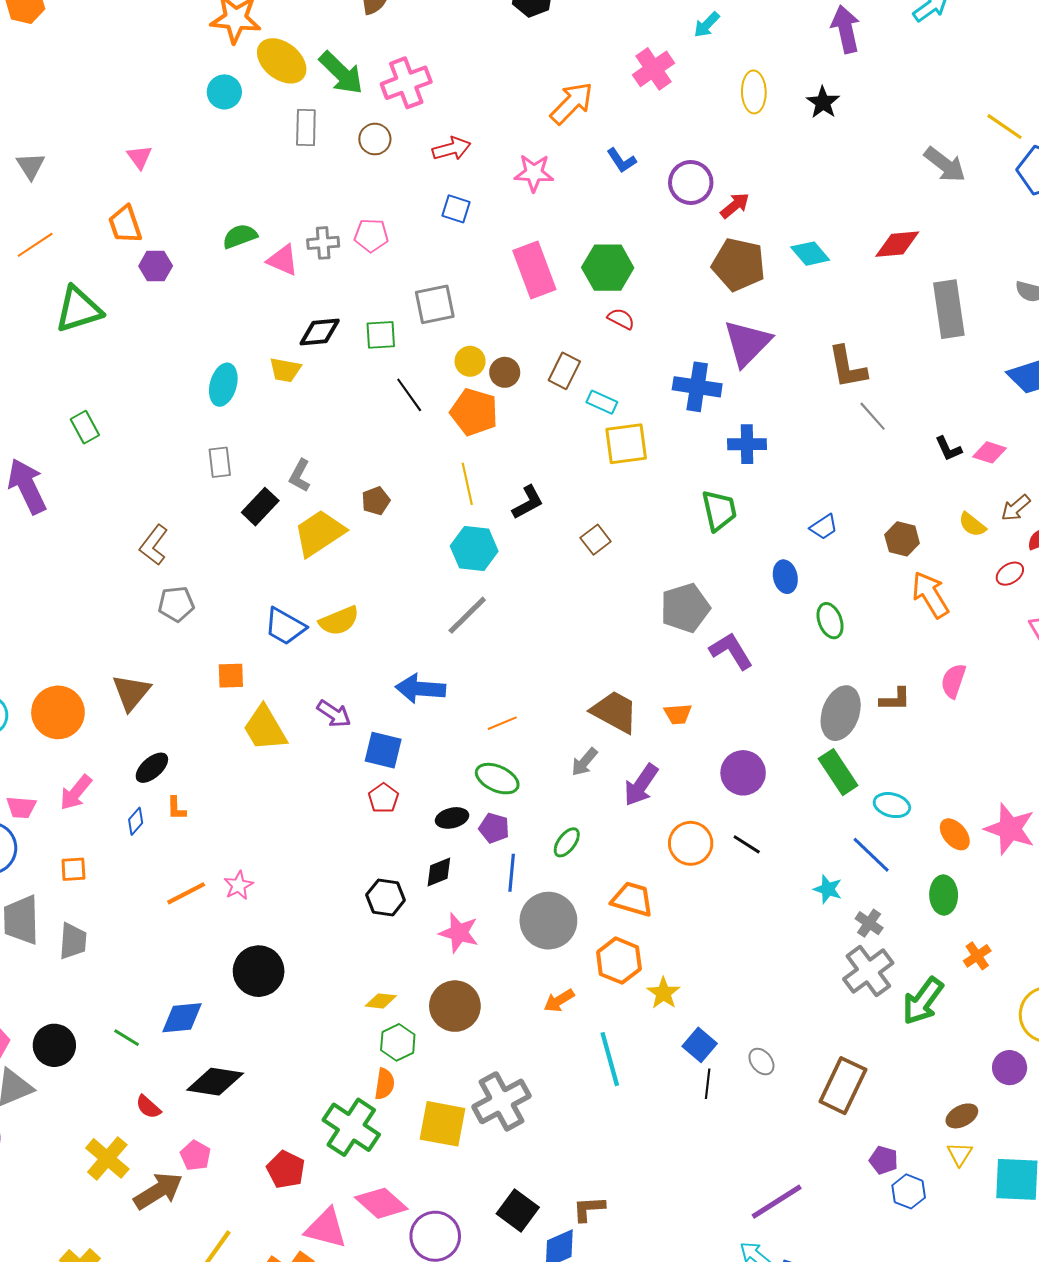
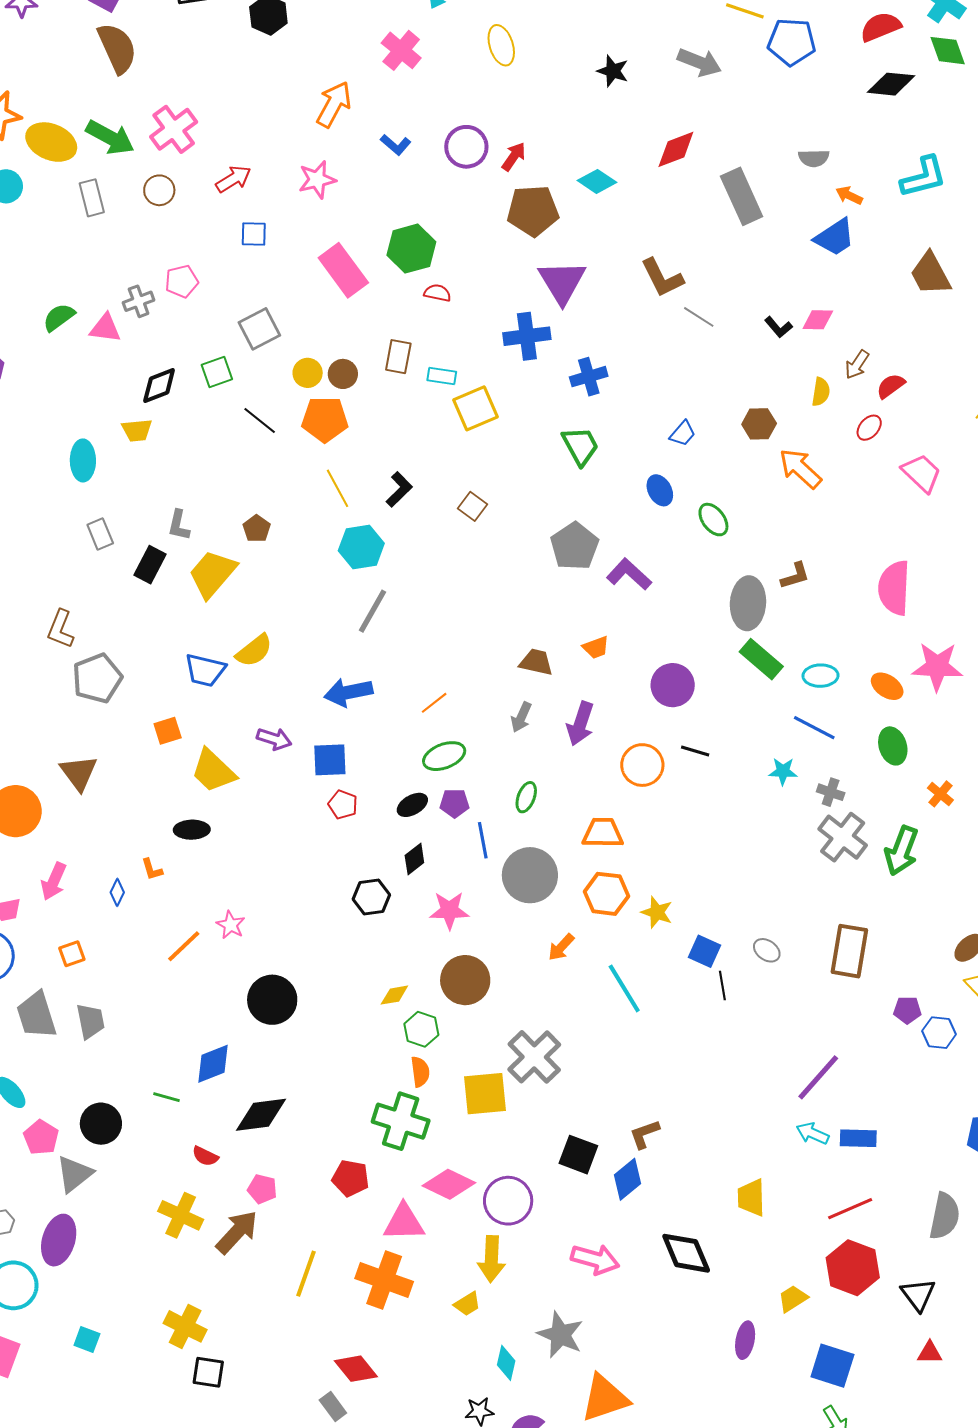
black star: (823, 102) -> (613, 71), moved
yellow semicircle: (972, 525) -> (821, 392), turned -104
gray pentagon: (176, 604) -> (97, 678), size x1.4
pink semicircle: (953, 681) -> (894, 588), moved, size x1.6
brown trapezoid: (615, 712) -> (536, 662), size x0.7
black ellipse: (152, 768) -> (192, 830), moved, turned 56
green ellipse: (497, 779) -> (444, 756), turned -30

